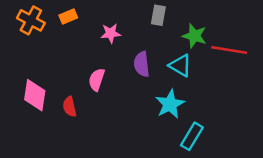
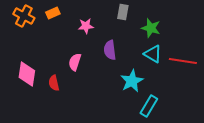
red line: (229, 50) -> (183, 61), moved
cyan triangle: (180, 65) -> (153, 54), moved

